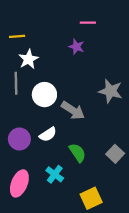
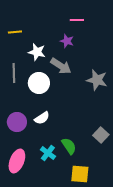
white star: (28, 59) -> (37, 52), moved, turned -30
gray arrow: (73, 110) -> (61, 66), moved
green semicircle: (78, 153) -> (69, 146), moved
yellow square: (91, 198) -> (80, 174), turned 30

